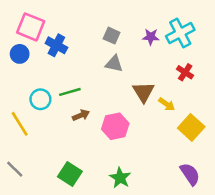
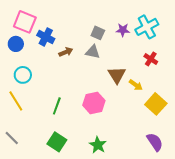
gray square: (112, 36) -> (98, 33), moved
green line: (70, 92) -> (57, 106), moved, turned -54
cyan circle: (40, 99) -> (23, 75), moved
brown arrow: (81, 115) -> (66, 52), moved

